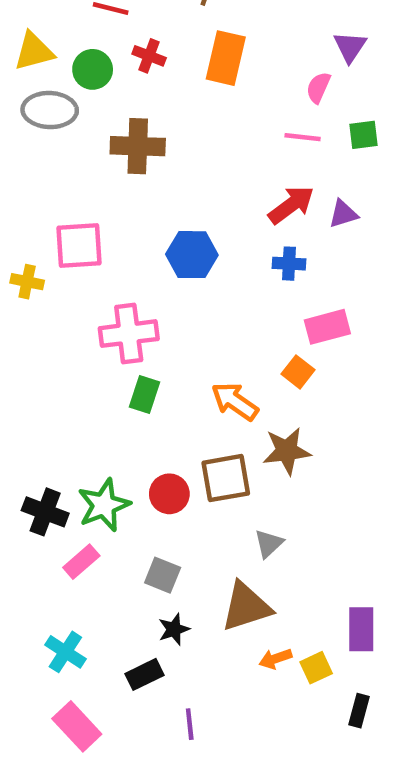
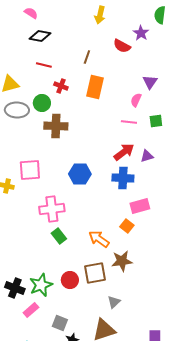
green circle: (93, 69) -> (42, 103), moved
blue cross: (289, 264) -> (123, 178), size x1.5
green rectangle: (144, 395) -> (59, 236), turned -56
gray square: (163, 575) -> (60, 323), moved

